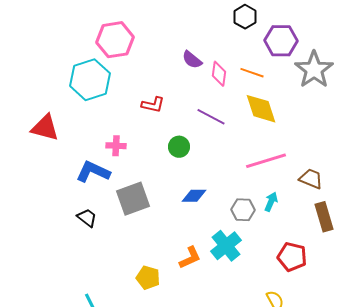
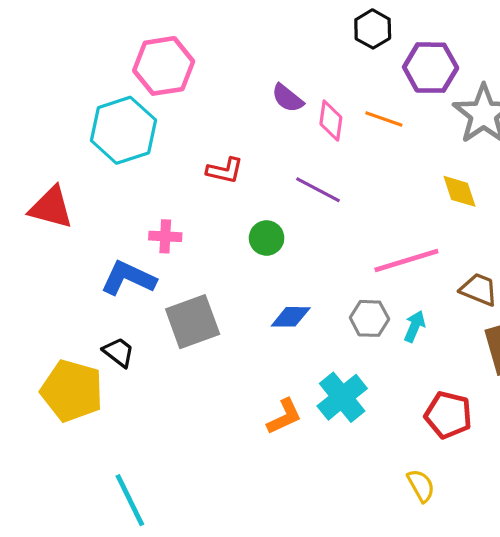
yellow diamond: (261, 109) -> (460, 191), moved, size x0.7
gray hexagon: (243, 210) -> (369, 318), moved
yellow pentagon: (148, 278) -> (72, 391), moved, size x1.6

